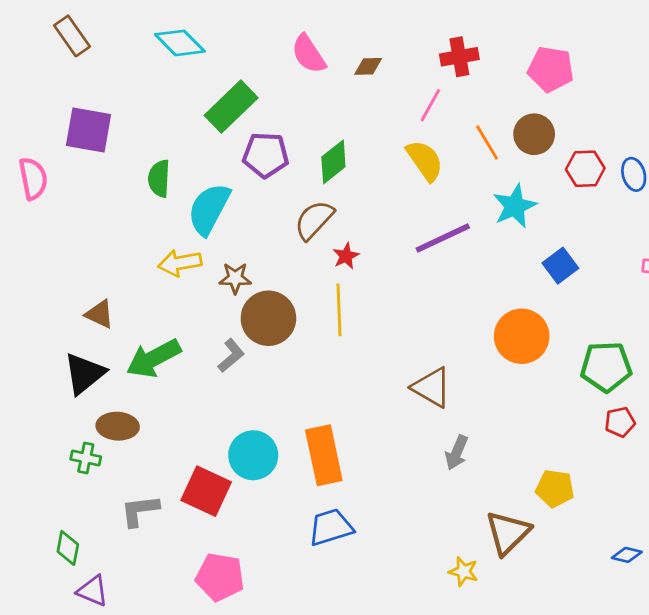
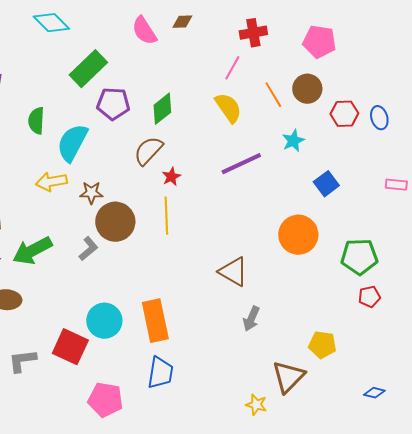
brown diamond: (368, 66) -> (182, 22), moved
cyan star: (515, 206) -> (293, 141), size x0.7
blue trapezoid: (331, 527) -> (160, 373), turned 116
pink pentagon: (220, 577) -> (105, 400), moved

